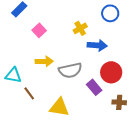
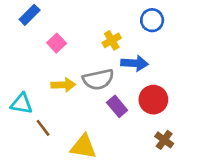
gray semicircle: (70, 70) -> (98, 79), moved
purple rectangle: (94, 87) -> (117, 106), moved
brown cross: (119, 102) -> (164, 140), turned 32

